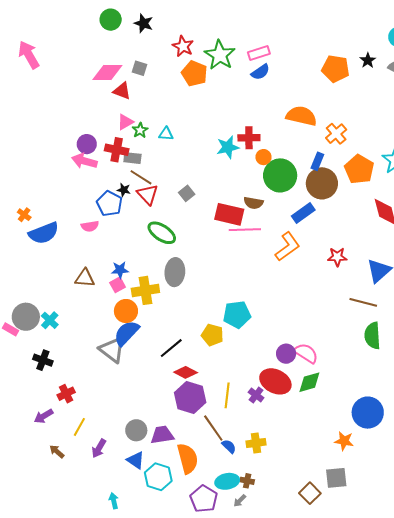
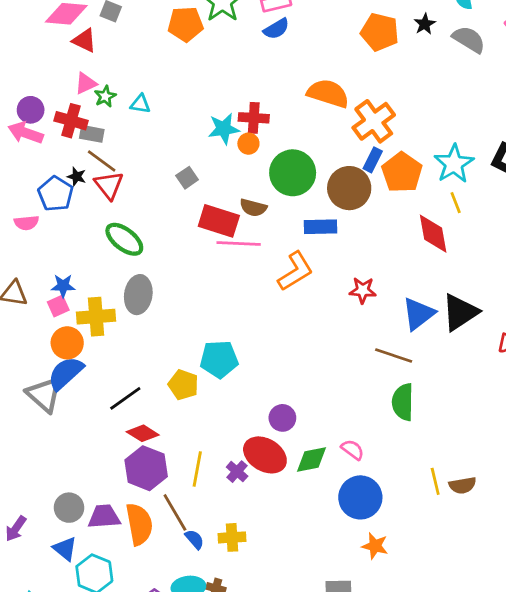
orange pentagon: (194, 73) -> (186, 24), turned -30
orange cross: (336, 134) -> (374, 121), size x1.4
orange circle: (263, 157) -> (248, 144), moved
blue rectangle: (317, 161) -> (373, 160), moved
gray square: (187, 193) -> (187, 178), moved
blue rectangle: (303, 213) -> (321, 227), turned 30
pink semicircle: (306, 353) -> (353, 450), moved, size x0.7
blue circle: (368, 413) -> (360, 497), moved
orange star: (344, 441) -> (375, 546), moved
orange semicircle: (188, 458) -> (139, 524), moved

